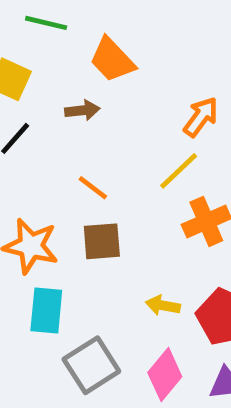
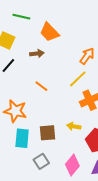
brown square: (102, 241) -> (47, 133), moved
yellow arrow: (163, 305) -> (74, 126), moved
gray square: (91, 365) -> (41, 161), size x0.7

